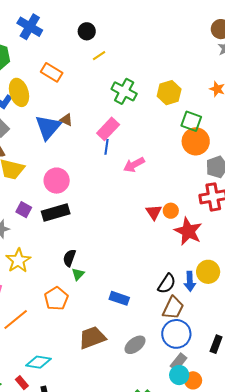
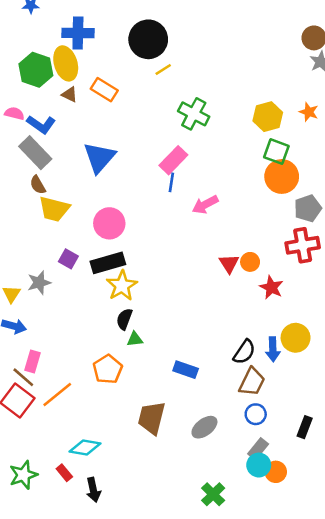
blue cross: (30, 27) -> (78, 33), turned -30
black circle: (87, 31) -> (148, 39), size x1.8
yellow ellipse: (19, 92) -> (66, 63), moved
yellow hexagon: (169, 93) -> (268, 117), moved
brown triangle: (66, 120) -> (69, 95), moved
red star: (188, 231) -> (271, 287), size x0.7
yellow star: (18, 260) -> (122, 286), moved
green triangle: (78, 274) -> (135, 339), turned 40
blue circle: (176, 334) -> (256, 414), size x0.6
brown trapezoid: (92, 338) -> (152, 418), turned -56

